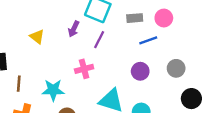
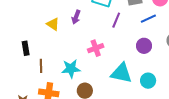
purple arrow: (74, 29) -> (76, 17), moved
purple line: (99, 40) -> (116, 20), moved

